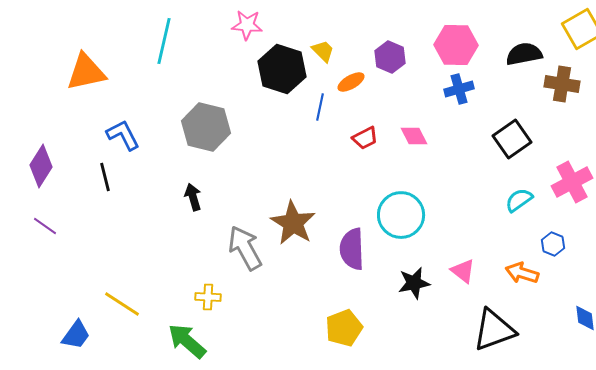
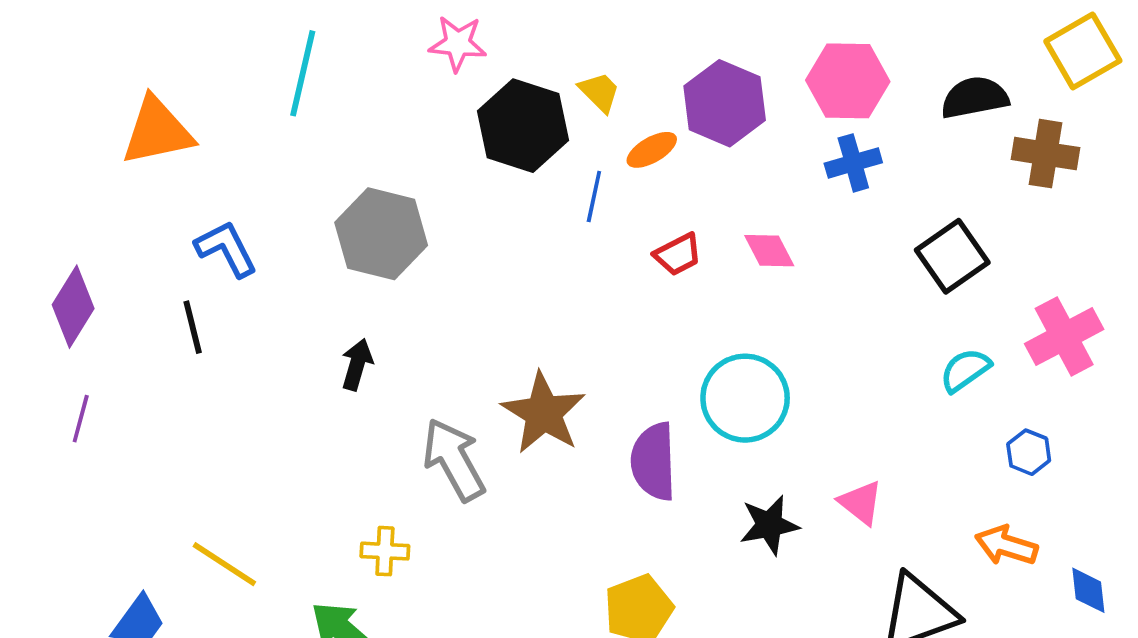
purple hexagon: (390, 57) -> (725, 103), size x1.4
black arrow: (193, 197) -> (357, 364), turned 32
purple line: (45, 226) -> (81, 419), turned 70
orange arrow: (522, 273) -> (1006, 546), moved

